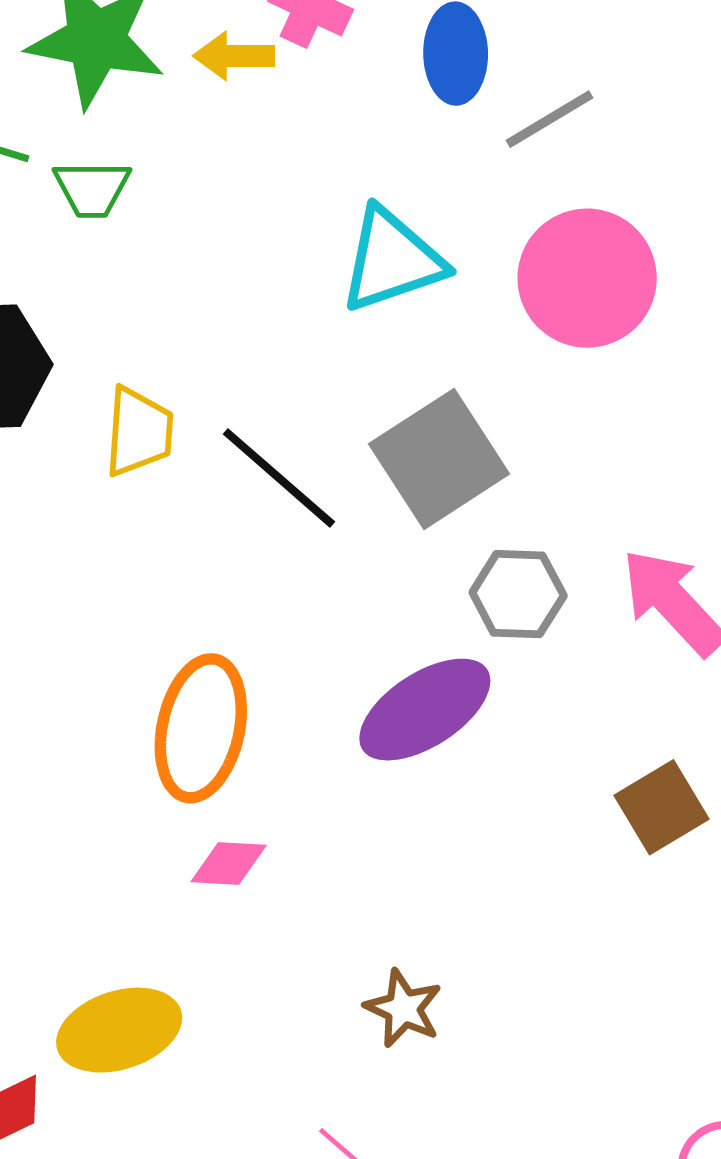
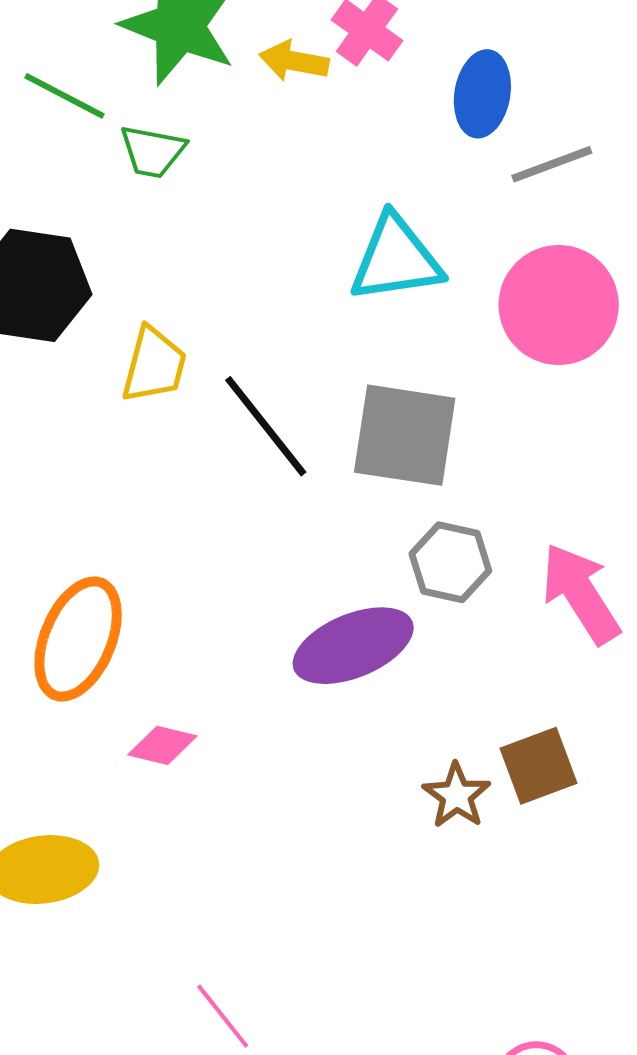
gray square: (439, 459) -> (405, 435), turned 31
orange ellipse: (201, 728) -> (78, 639), moved
brown star: (403, 1008) -> (457, 796), moved

